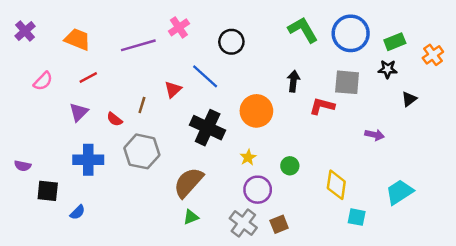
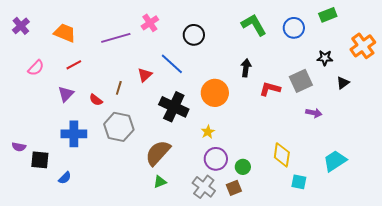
blue circle: (351, 33) -> (294, 28), size x0.7
green rectangle: (395, 42) -> (328, 15), moved
orange cross: (433, 55) -> (363, 46), size x1.4
gray square: (347, 82) -> (301, 81), moved, turned -30
purple semicircle: (23, 166) -> (19, 147), moved
green circle: (290, 166) -> (243, 167), moved

